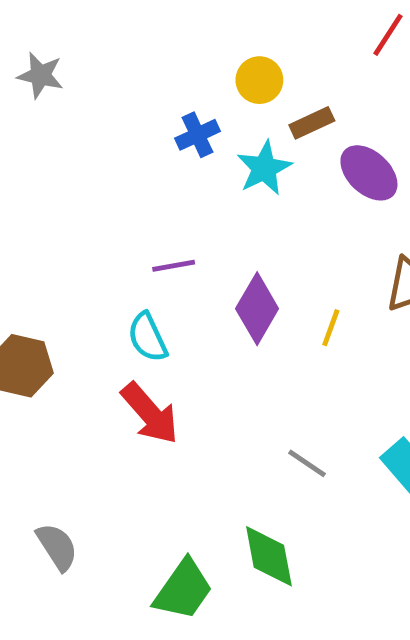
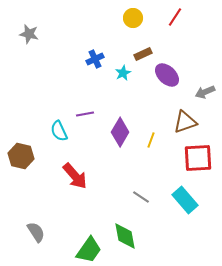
yellow circle: (259, 80) -> (133, 18), moved
cyan star: (264, 168) -> (123, 73), size x0.7
cyan semicircle: (147, 337) -> (59, 131), moved

